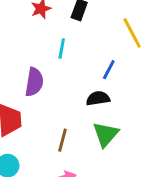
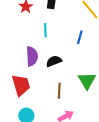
black semicircle: (98, 98) -> (54, 61), moved

